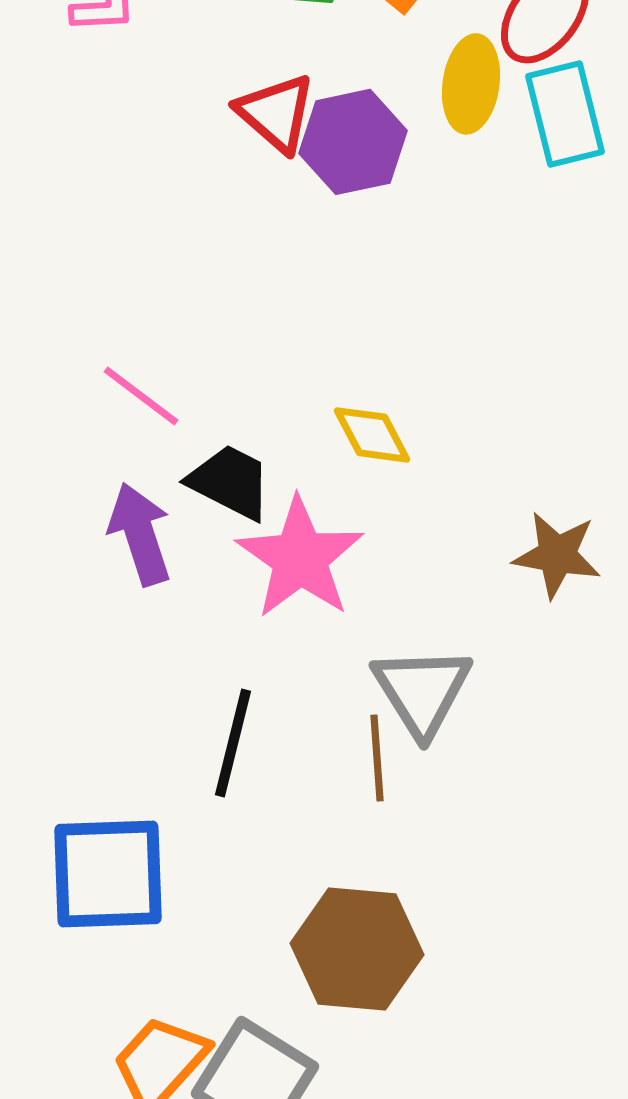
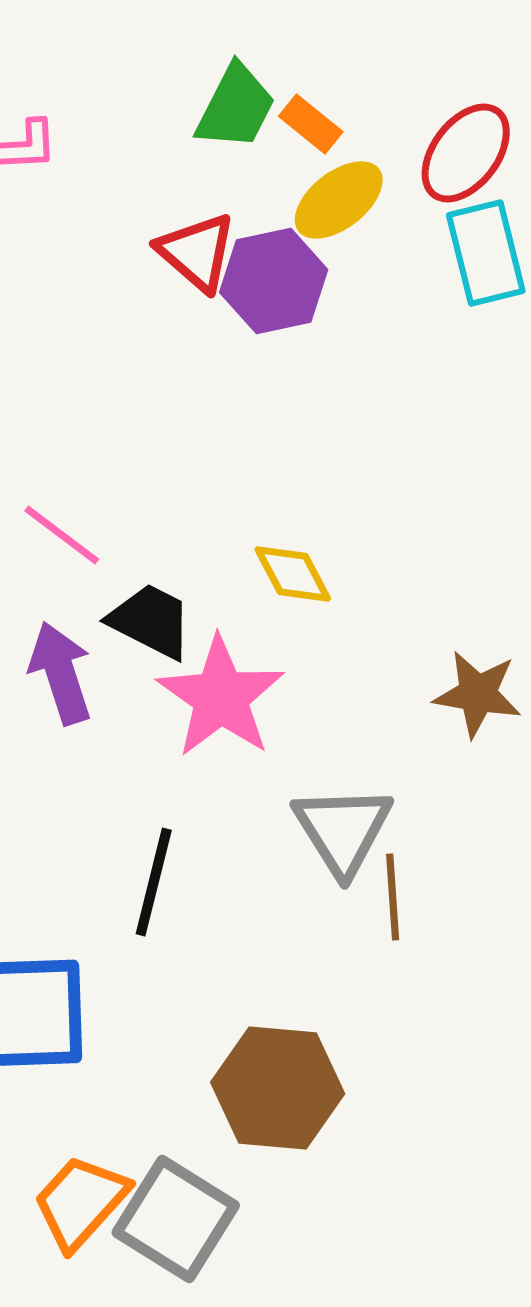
yellow ellipse: (471, 84) -> (339, 200), moved, turned 44
brown line: (377, 758) -> (393, 897), moved

